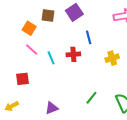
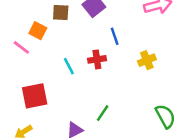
pink line: (32, 49) -> (21, 47), moved
red square: (23, 79) -> (35, 96), size x1.5
green line: (91, 98) -> (103, 113), moved

